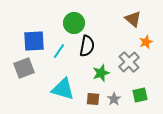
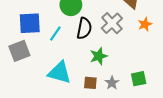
gray cross: (129, 62) -> (112, 23), moved

